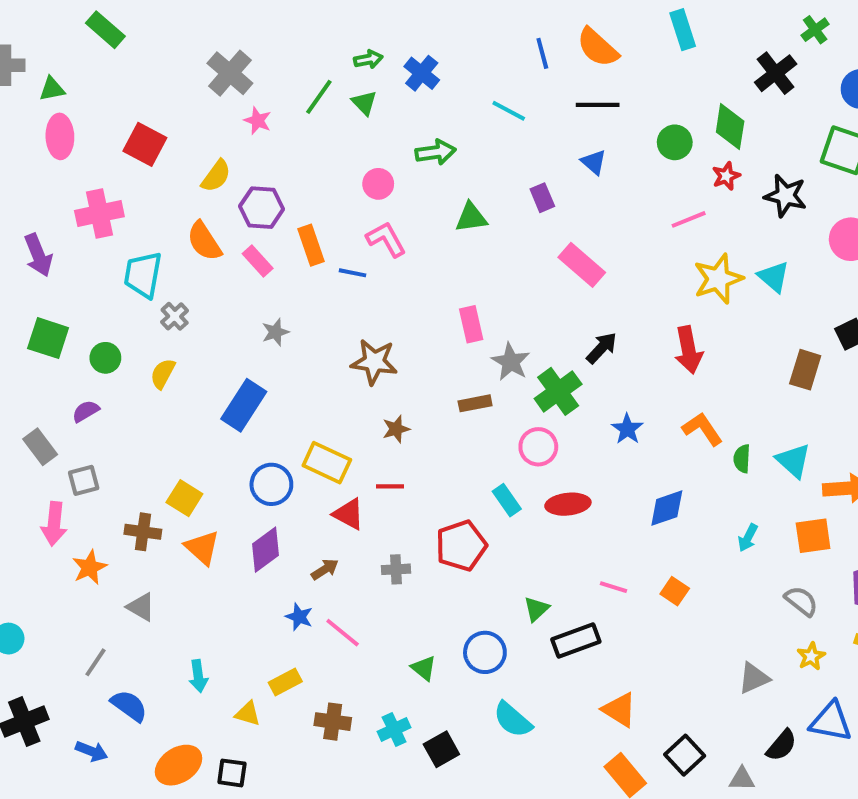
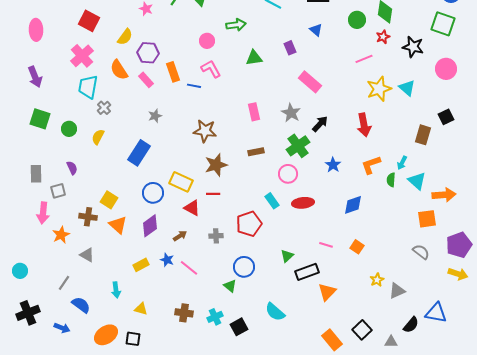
pink ellipse: (60, 136) -> (36, 30), moved
pink cross: (99, 214) -> (82, 56), moved, turned -30
gray star: (511, 362) -> (291, 113), moved
purple semicircle: (86, 411) -> (72, 168), moved, turned 96
brown star: (396, 429) -> (216, 165), size x1.6
orange L-shape: (702, 429) -> (371, 165), turned -75
gray rectangle: (40, 447) -> (36, 174), turned 36
cyan arrow: (748, 538) -> (402, 163), moved
blue circle: (485, 652) -> (244, 267), moved
yellow star: (811, 656) -> (377, 280), moved
yellow rectangle: (285, 682) -> (141, 265), moved
orange triangle: (619, 710) -> (327, 292), moved, turned 42

